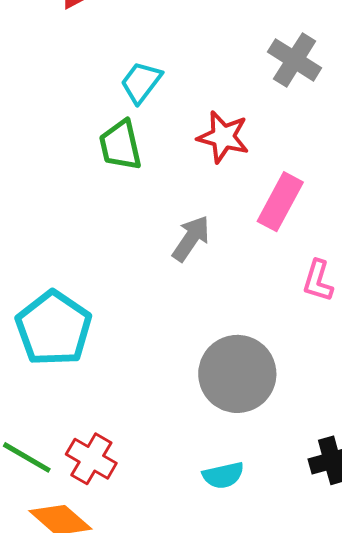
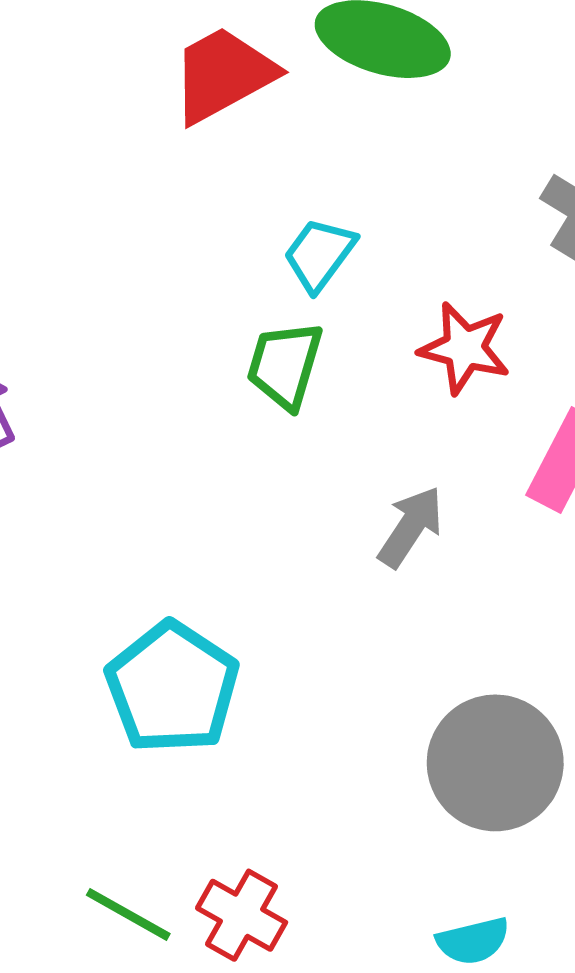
green trapezoid: (120, 145) -> (285, 365), turned 30

